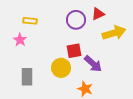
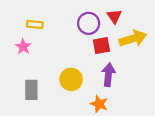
red triangle: (98, 14) -> (114, 16), turned -40
red square: (74, 51) -> (101, 46), moved
purple arrow: (93, 64) -> (108, 75), turned -126

